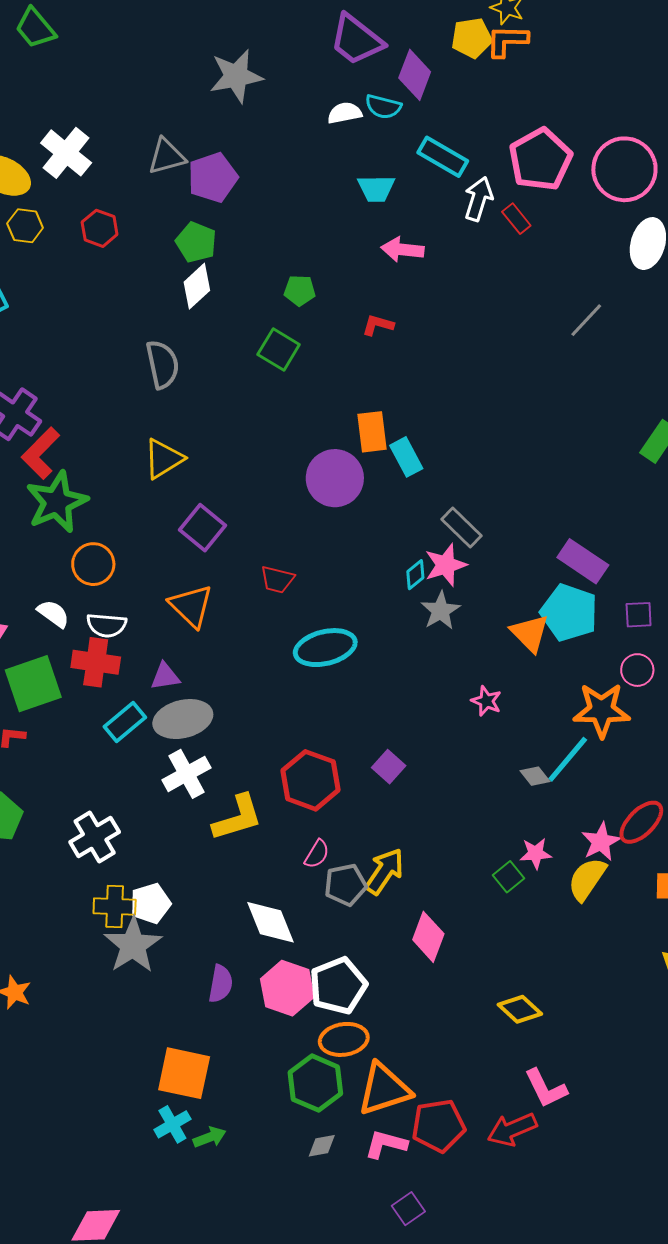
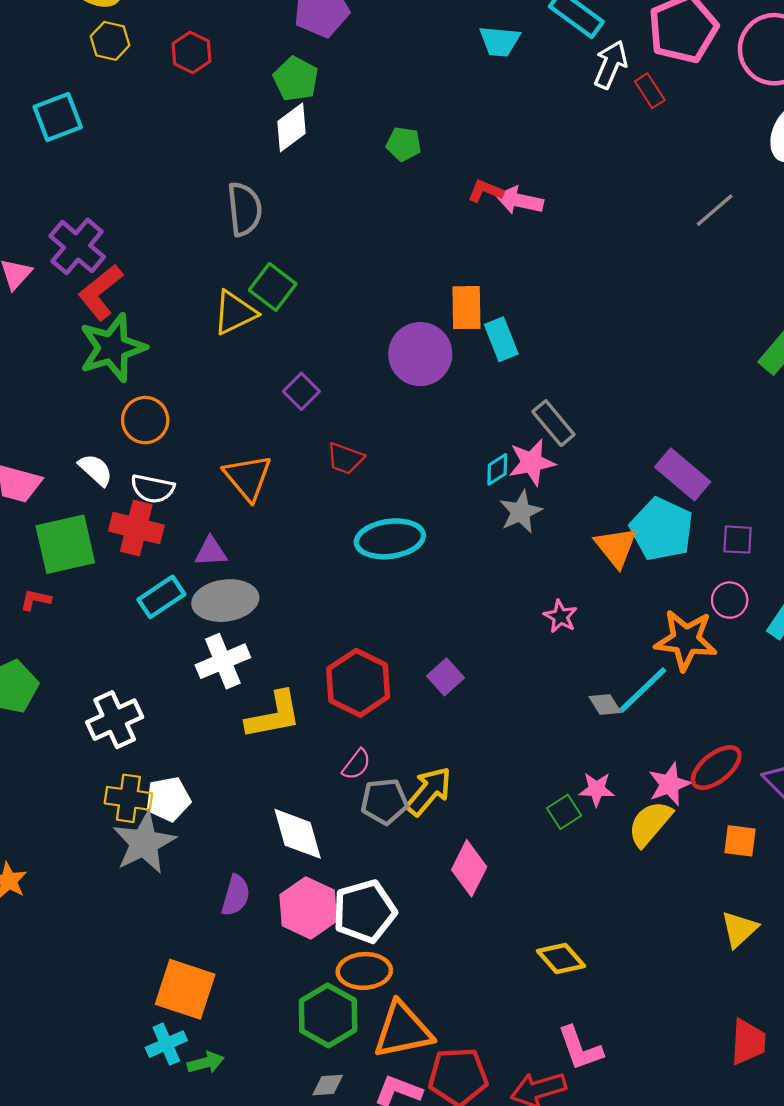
pink arrow: (403, 250) -> (519, 201), moved
green square: (279, 349) -> (273, 287), moved
purple square: (203, 528) -> (301, 391), moved, size x0.7

